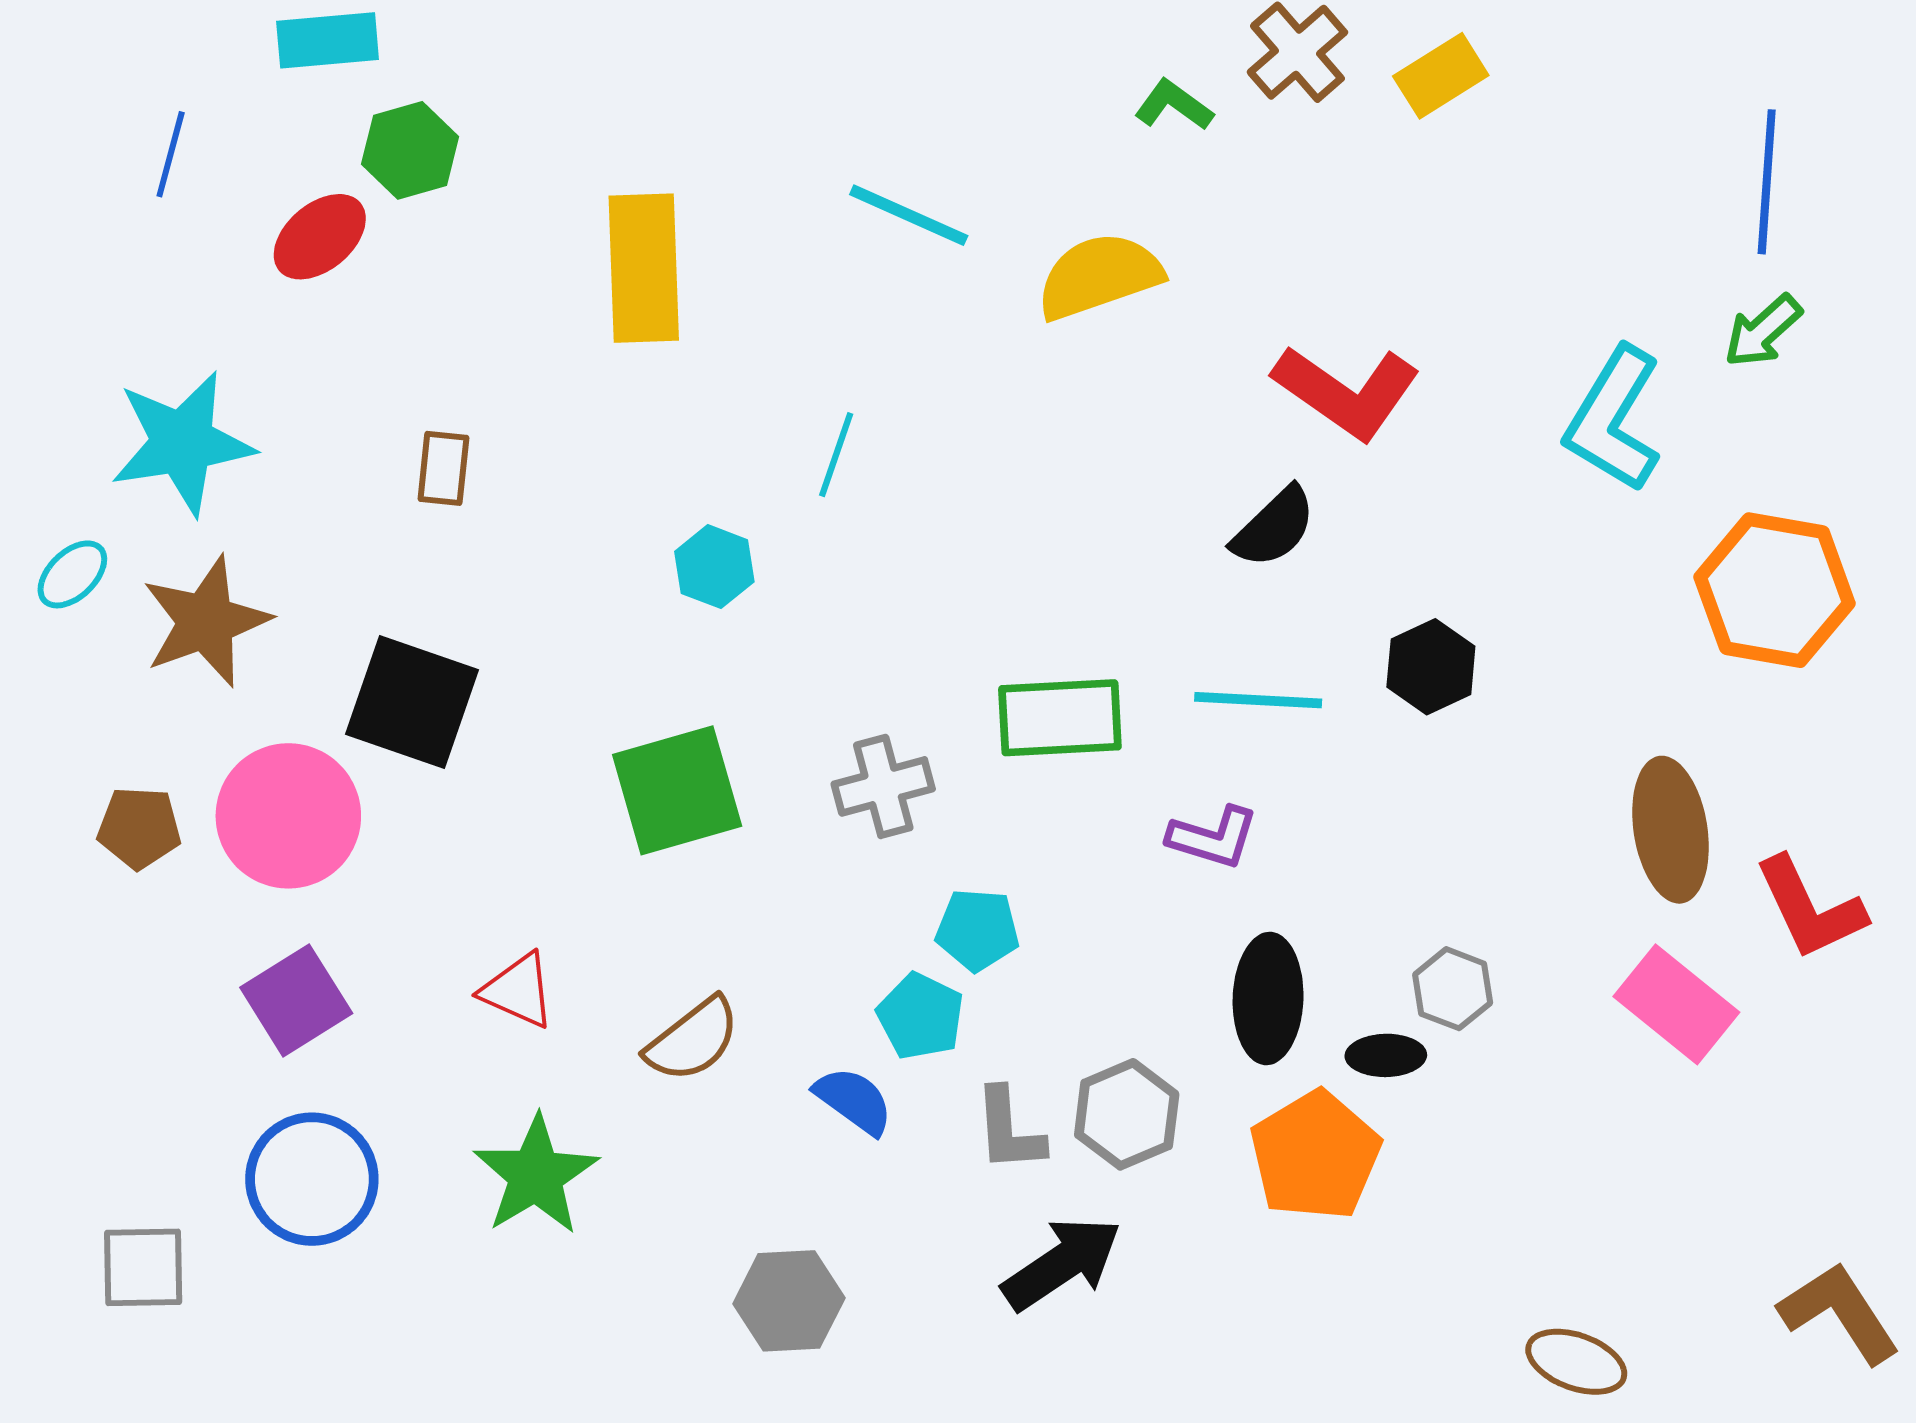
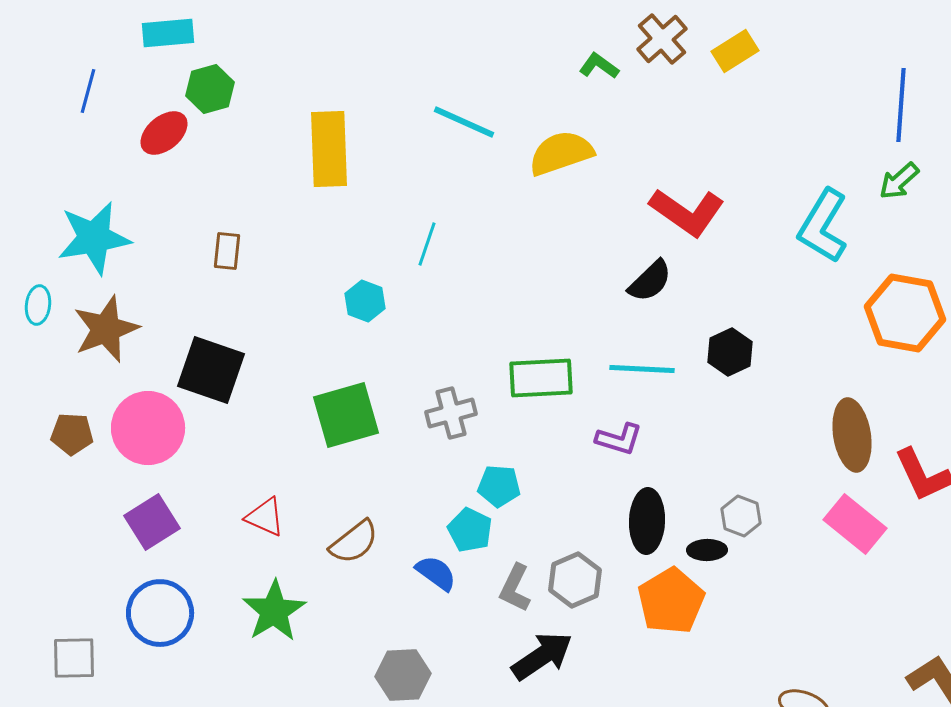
cyan ellipse: (72, 574) -> (38, 305), turned -39
gray L-shape: (1009, 1130) -> (515, 588), turned 30

